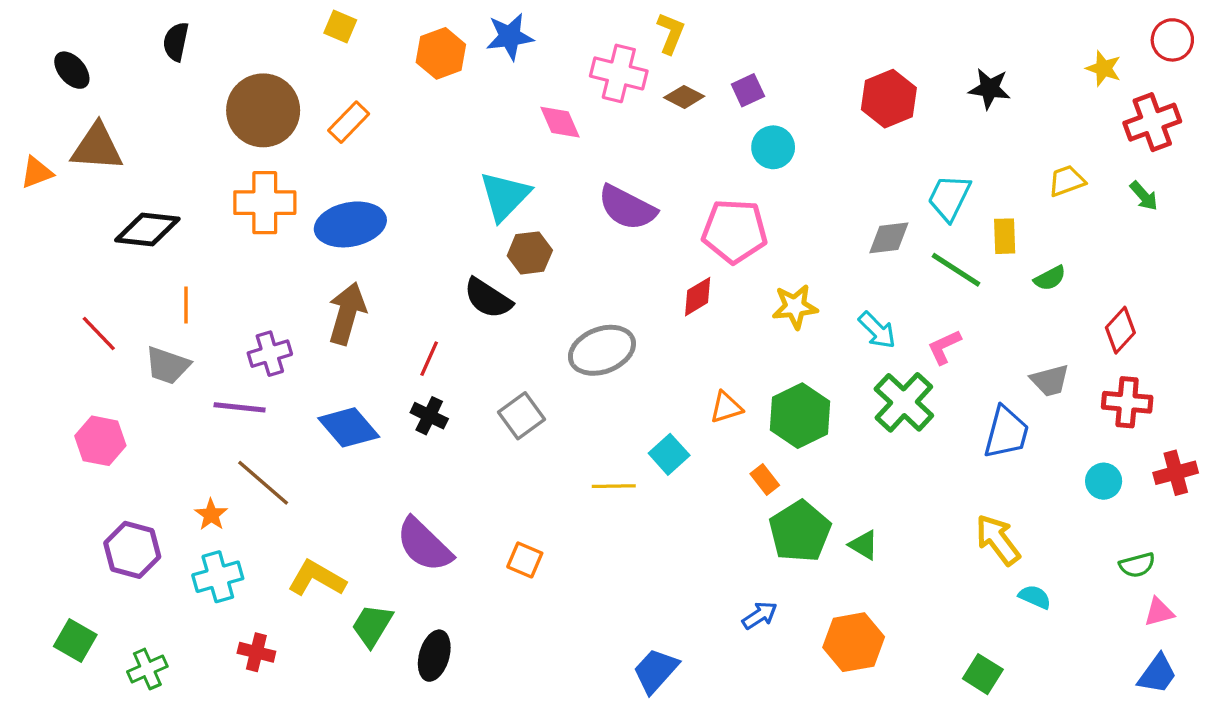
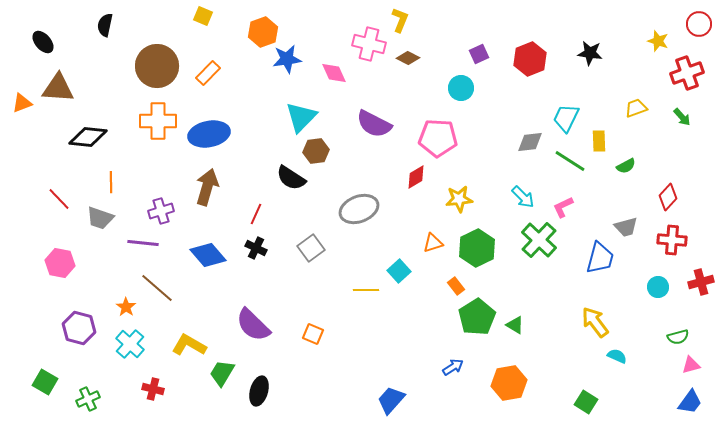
blue star: (510, 37) -> (287, 59), moved
purple square: (748, 90) -> (479, 54), moved
yellow star: (795, 307) -> (459, 199), moved
cyan cross: (218, 577) -> (130, 344), turned -32

